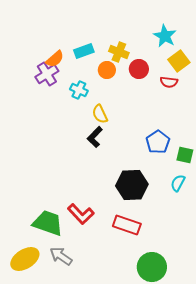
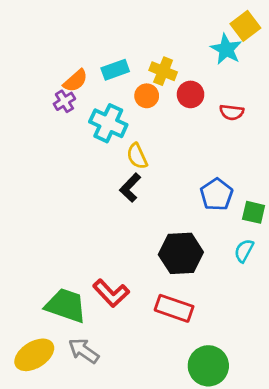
yellow square: (179, 61) -> (245, 26), moved
purple cross: (47, 74) -> (64, 101), size x0.7
cyan cross: (79, 90) -> (108, 123), size x1.5

